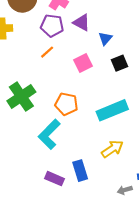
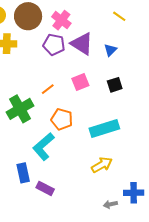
purple triangle: (82, 23) -> (82, 44), size x1.4
blue triangle: (105, 38) -> (110, 50), moved
orange line: (47, 52) -> (48, 89), moved
blue rectangle: (80, 171) -> (23, 173), moved

